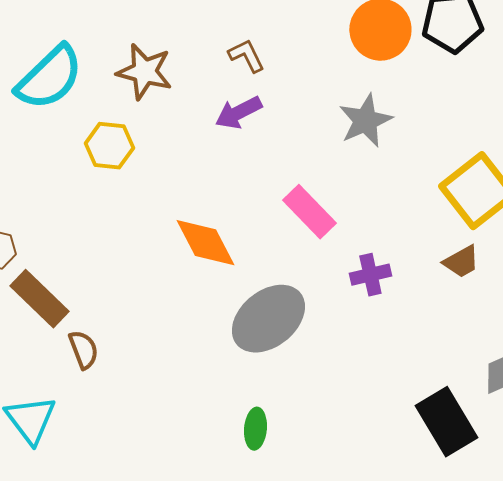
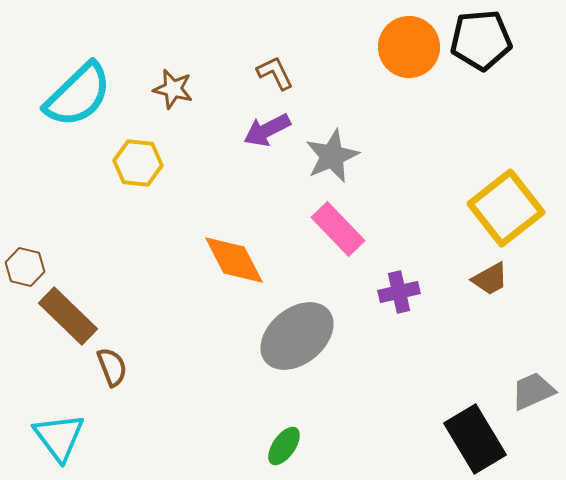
brown star: (144, 72) -> (173, 89), size x0.7
gray star: (365, 121) -> (332, 156), moved
green ellipse: (255, 429) -> (284, 446), turned 30

